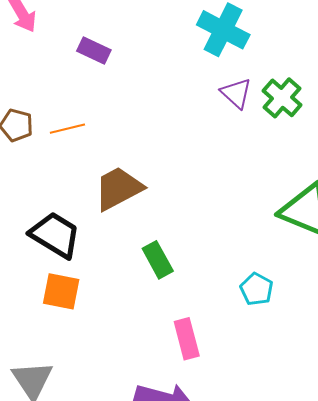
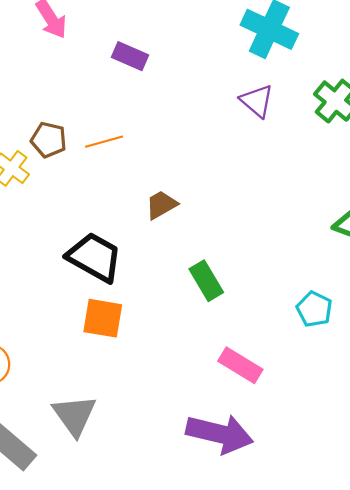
purple triangle: (236, 93) -> (257, 101), moved
brown trapezoid: (118, 188) -> (161, 205), size x0.6
pink rectangle: (187, 339) -> (240, 365), turned -42

